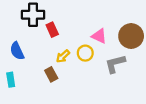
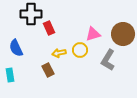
pink triangle: (99, 36) -> (93, 34), turned -42
yellow arrow: (63, 56) -> (59, 53), turned 32
gray L-shape: (115, 64) -> (108, 60), turned -45

